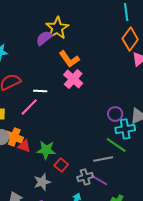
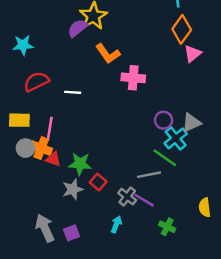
pink cross: (73, 79) -> (133, 78), moved, turned -36
pink line: (29, 107) -> (50, 129), moved, turned -36
cyan cross: (125, 129) -> (176, 138), turned -30
gray cross: (85, 177) -> (127, 197), turned -35
gray star: (42, 182) -> (73, 189), moved

